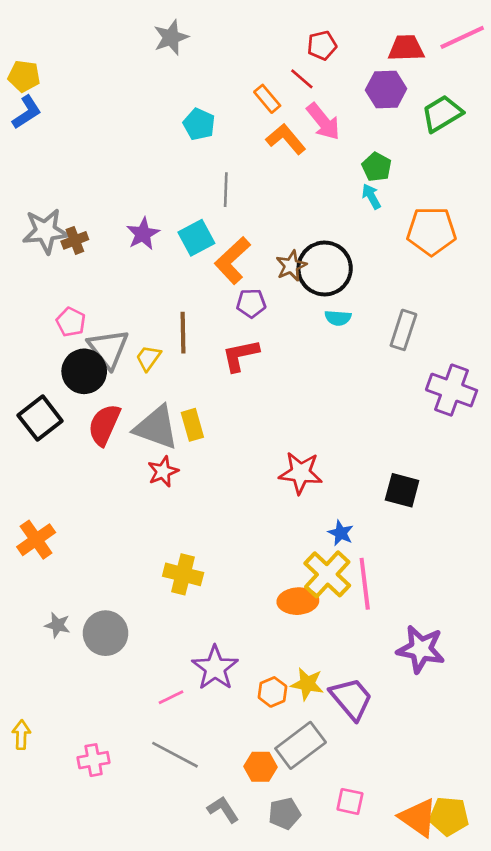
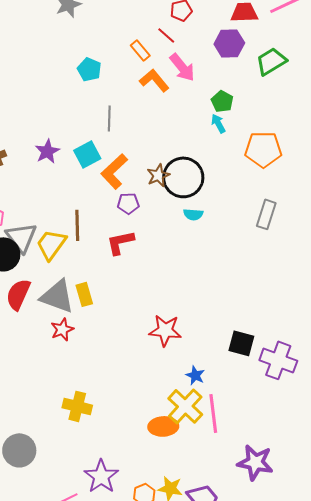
gray rectangle: (403, 330) -> (266, 214), moved
yellow trapezoid: (148, 358) -> (51, 244), size x1.6
purple cross: (452, 390) -> (278, 360), moved

